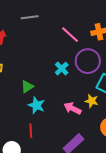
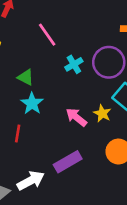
pink line: (70, 35) -> (47, 35), moved
green triangle: (27, 87) -> (26, 77), turned 48

